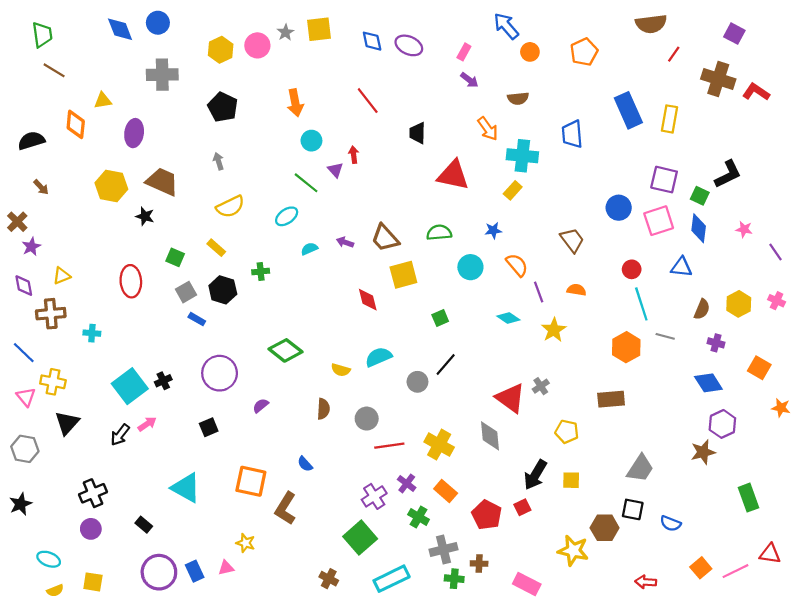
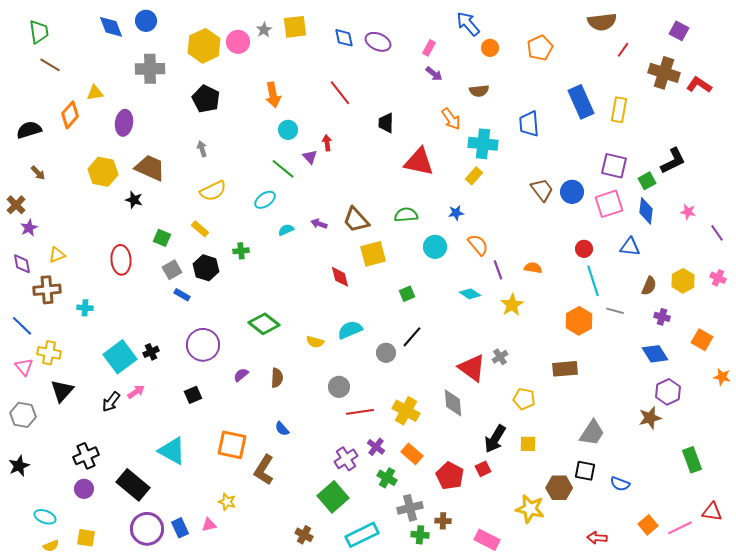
yellow hexagon: (221, 50) -> (204, 46), size x1.4
orange diamond: (76, 124) -> (70, 115), turned 36
green square: (700, 196) -> (647, 181), turned 36
brown trapezoid: (572, 240) -> (542, 190), moved
brown semicircle: (323, 409) -> (277, 378), moved
black rectangle: (144, 525) -> (133, 485), size x2.0

